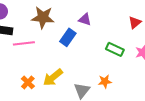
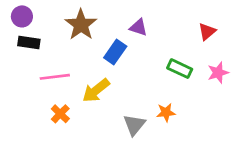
brown star: (43, 17) -> (81, 25), turned 30
pink line: (24, 43) -> (55, 77), moved
yellow arrow: (53, 77) -> (96, 90), moved

